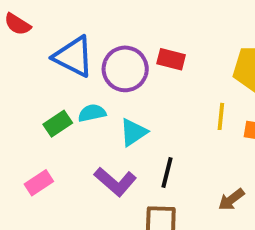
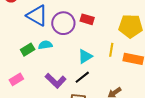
cyan triangle: (133, 132) -> (85, 56), moved
black line: (167, 172) -> (82, 77), turned 35

